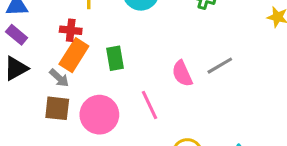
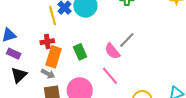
gray line: (220, 66) -> (127, 40), moved
pink semicircle: (182, 74) -> (112, 51), moved

